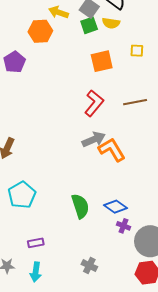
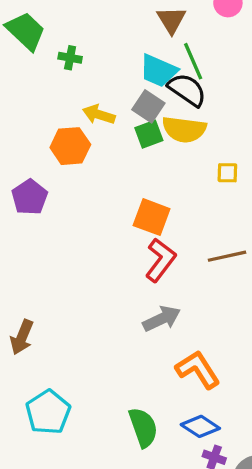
yellow semicircle: (111, 23) -> (184, 129), size x1.5
orange square: (102, 61) -> (152, 217), moved, turned 35
orange L-shape: (112, 150) -> (198, 370), moved

